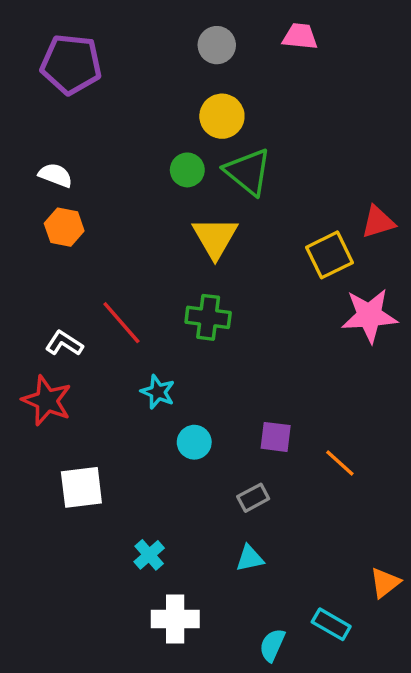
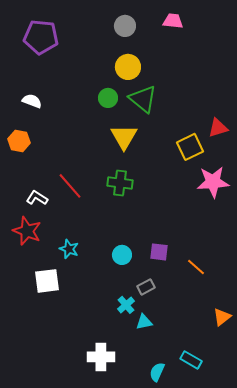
orange hexagon: (64, 227) -> (19, 141), moved
cyan star: (158, 392) -> (69, 249), moved
cyan circle: (194, 442) -> (122, 255), moved
cyan cross: (149, 555) -> (126, 305), moved
orange triangle: (385, 583) -> (222, 317), moved

